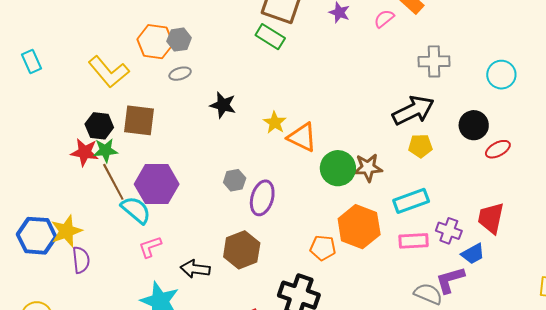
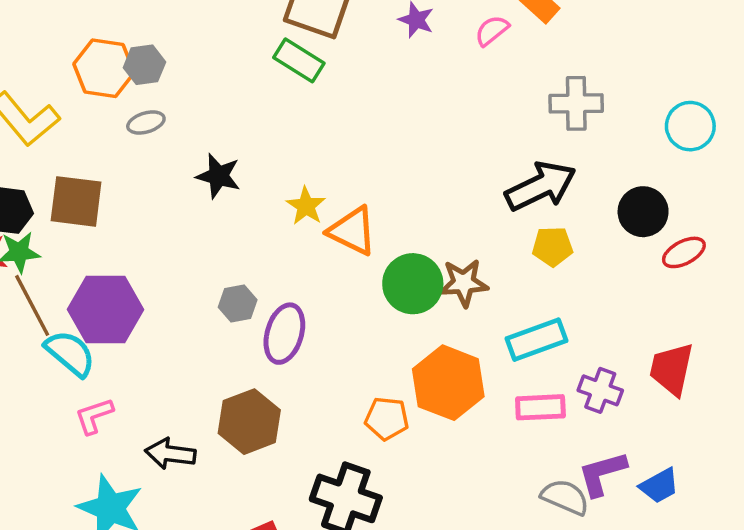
blue trapezoid: (473, 254) -> (659, 486), moved

